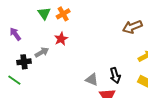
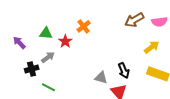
green triangle: (44, 13) -> (46, 33), moved, turned -40
orange cross: (63, 14) -> (84, 26), moved
green line: (14, 80) -> (48, 87), moved

